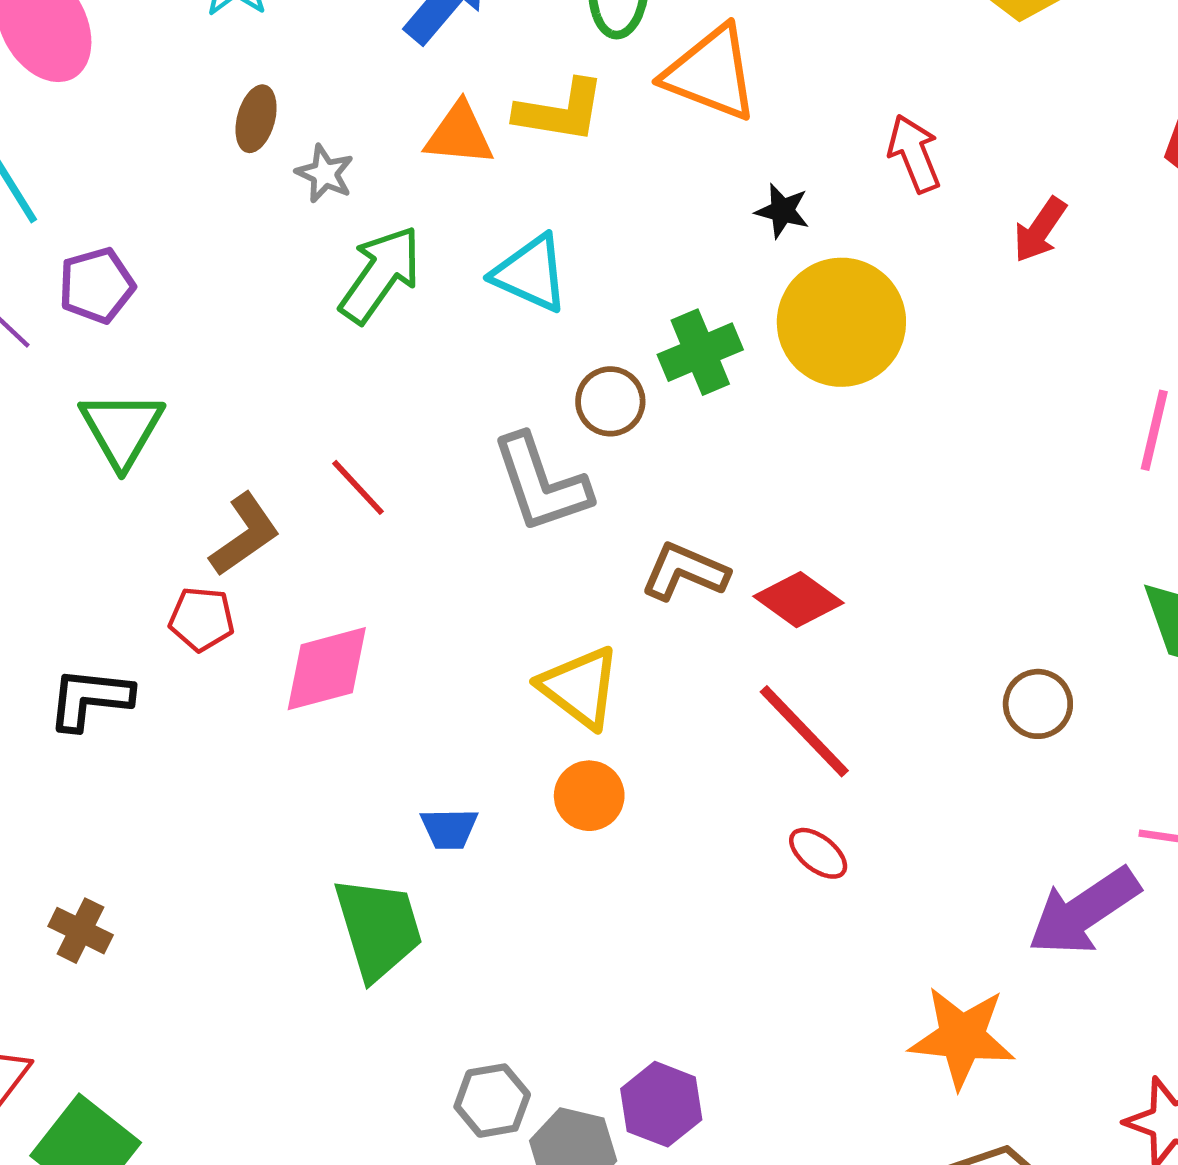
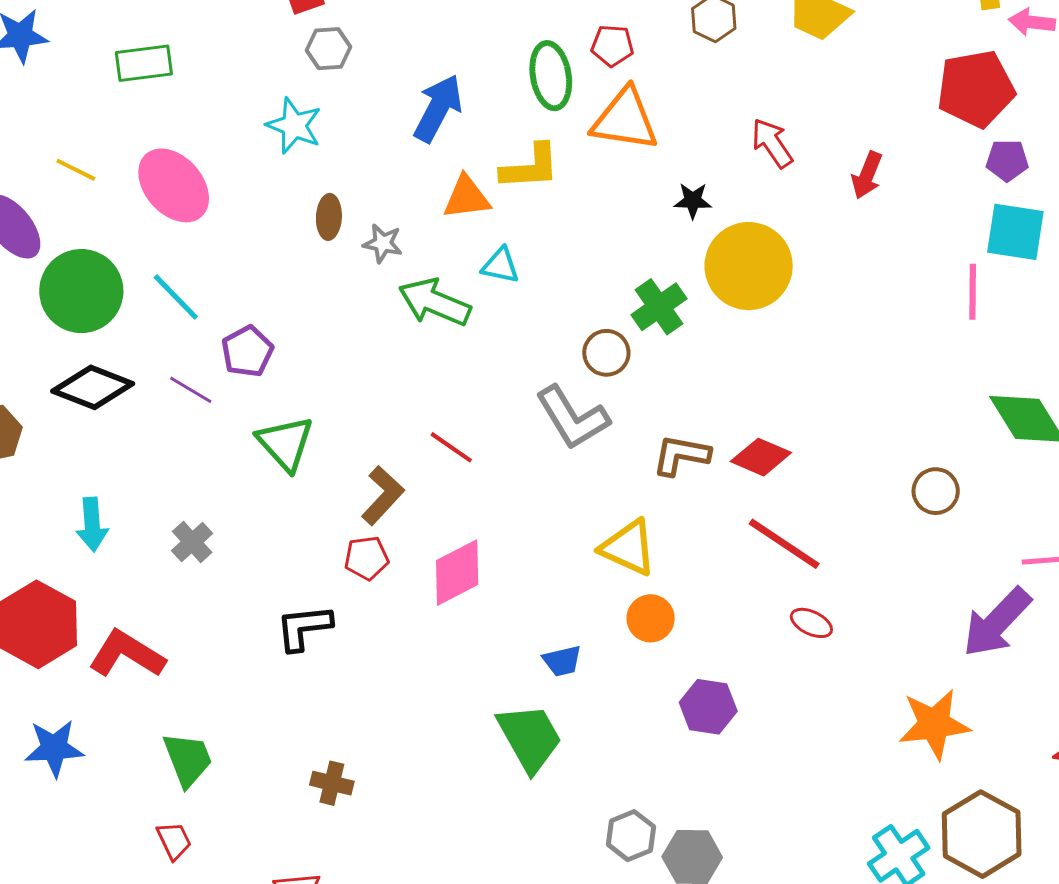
cyan triangle: (531, 273) -> (500, 266), moved, size x0.7
green arrow: (380, 274) -> (435, 302), turned -90
purple hexagon: (661, 1104) -> (708, 707), moved

